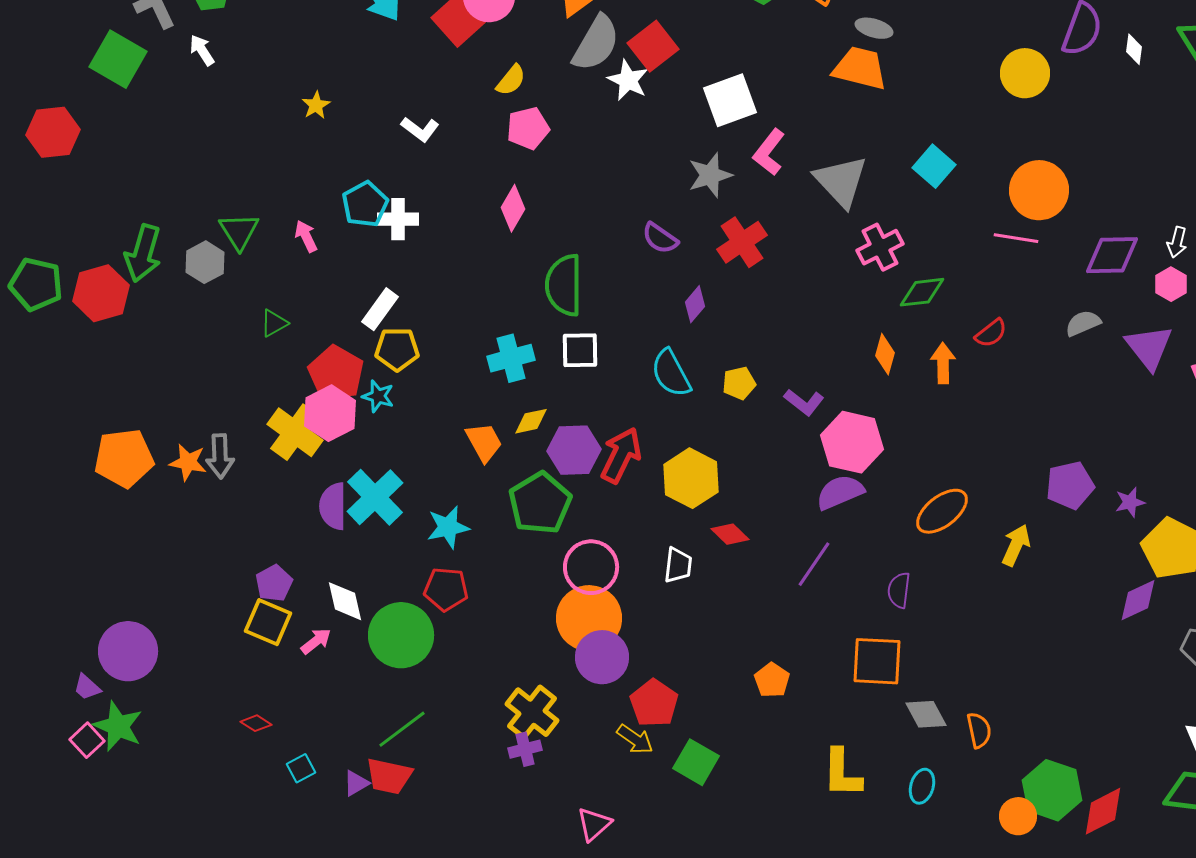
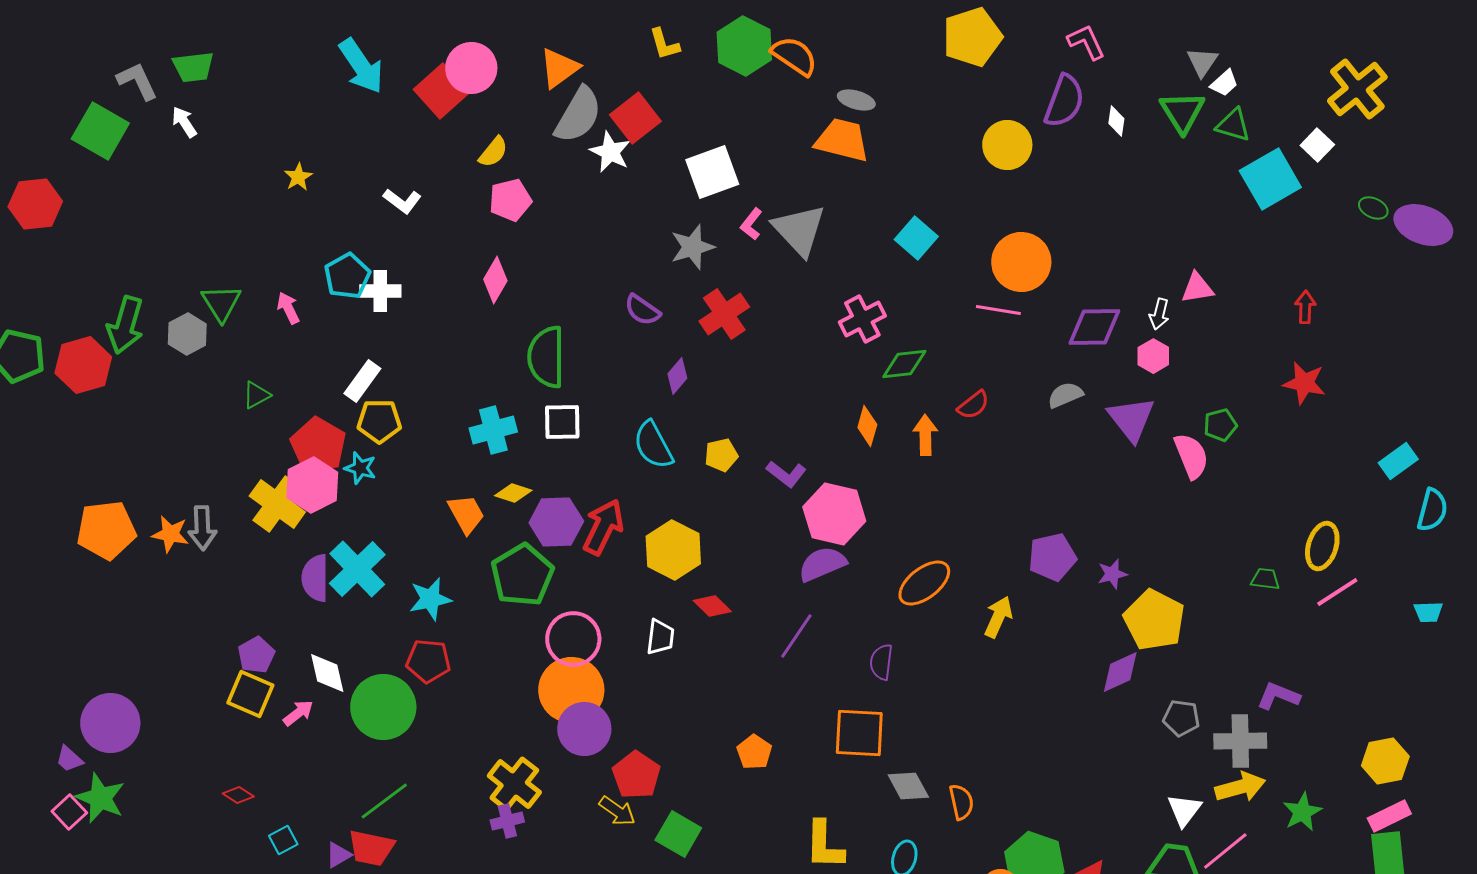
pink L-shape: (769, 152) -> (751, 224), size x0.7
gray triangle: (841, 181) -> (799, 230), moved
yellow diamond: (531, 421) -> (513, 493), turned 30

